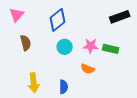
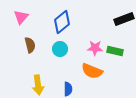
cyan circle: (65, 47) -> (60, 49), moved
orange semicircle: (88, 69) -> (92, 71), size x1.5

